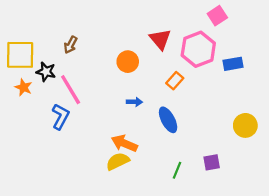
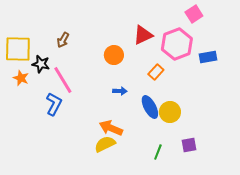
red triangle: (160, 39) -> (143, 35), turned 45
yellow circle: (245, 125) -> (170, 112), moved

